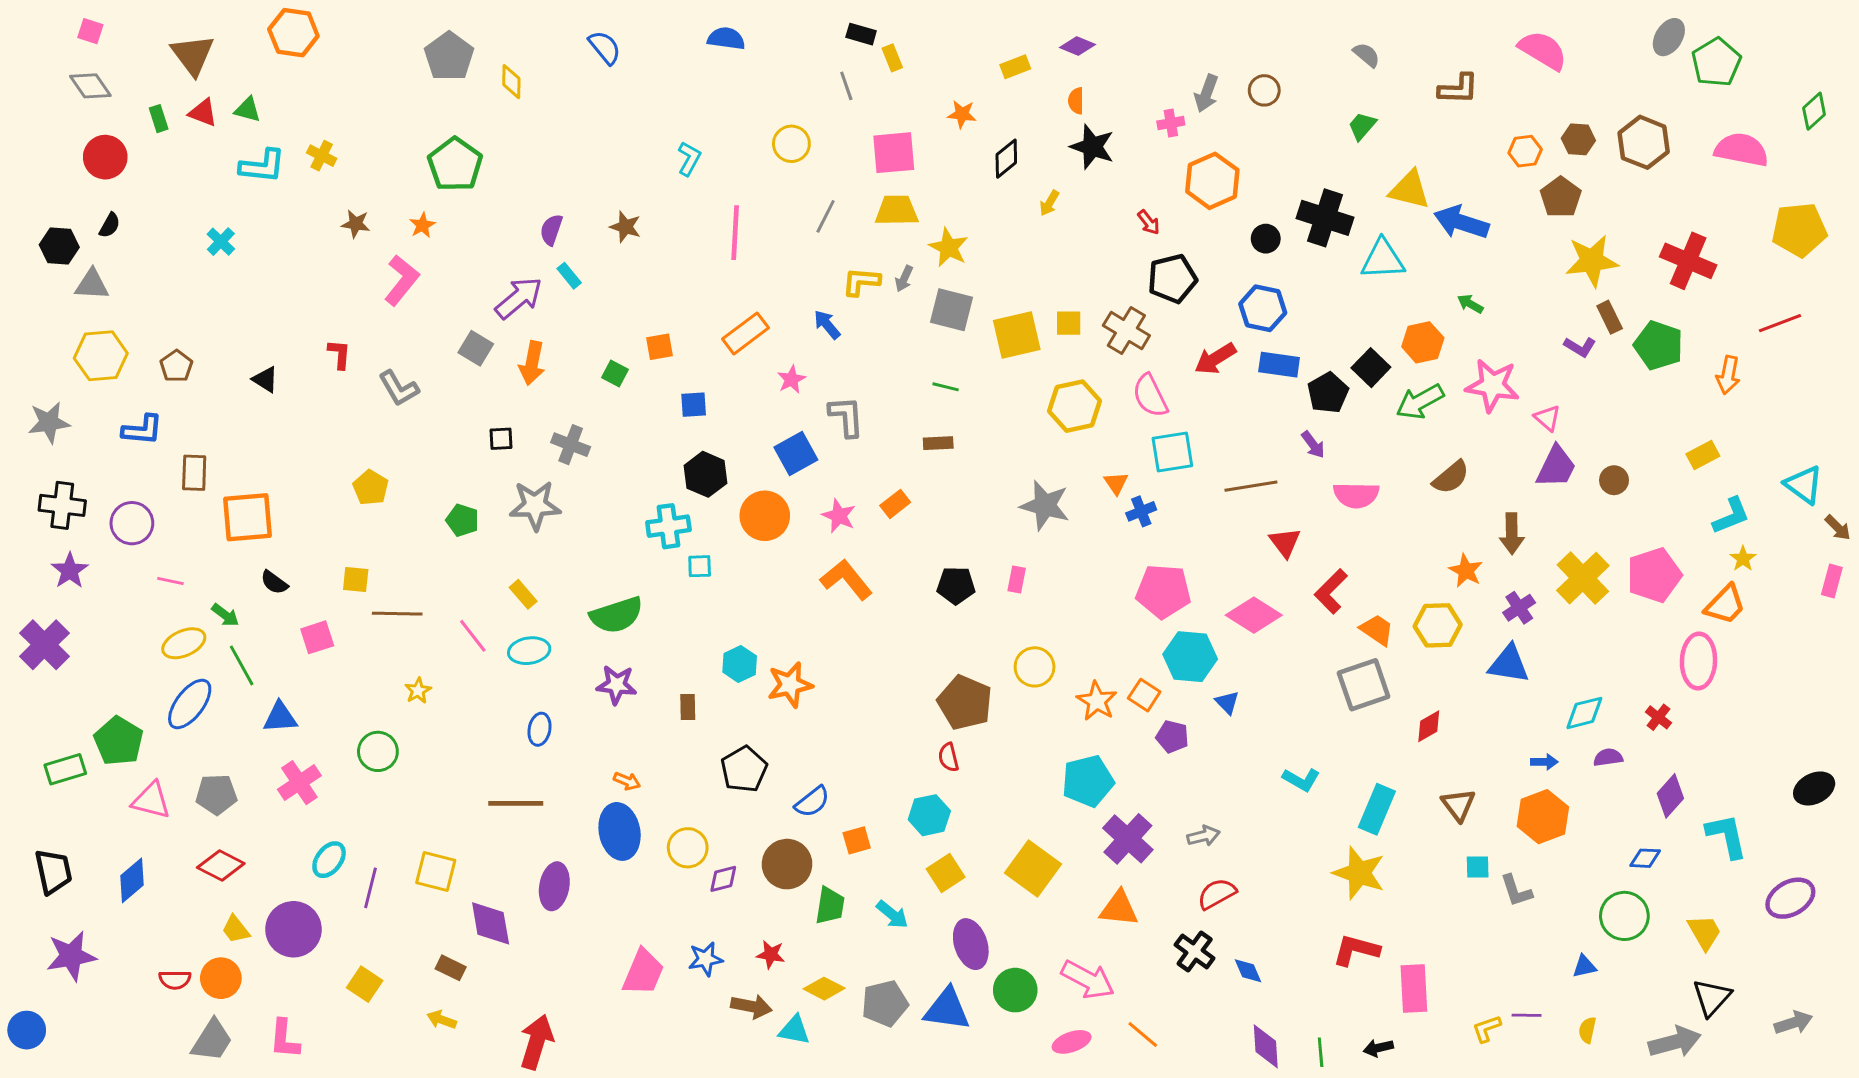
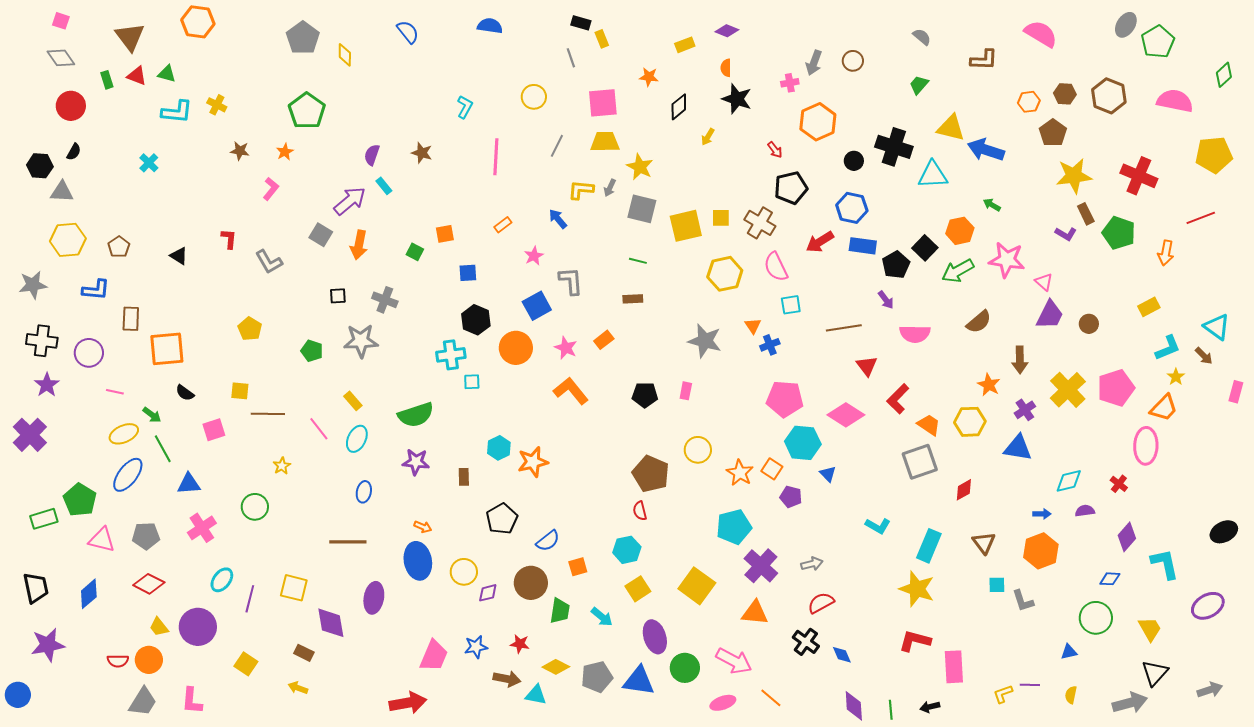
pink L-shape: (402, 280) -> (271, 189), size x0.7
orange rectangle: (745, 333) -> (503, 225), size x0.6
cyan square: (1172, 452) -> (791, 305), size x0.7
brown arrow: (1838, 528) -> (1204, 356), moved
cyan ellipse: (529, 651) -> (357, 439), turned -56
red arrow: (537, 1042) -> (408, 703), moved, turned 63

